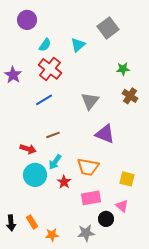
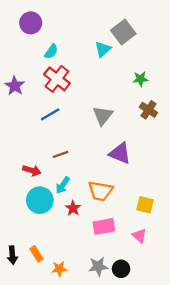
cyan triangle: (78, 45) -> (103, 49), moved
black circle: (106, 219) -> (121, 269), moved

